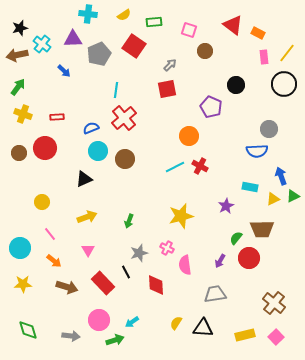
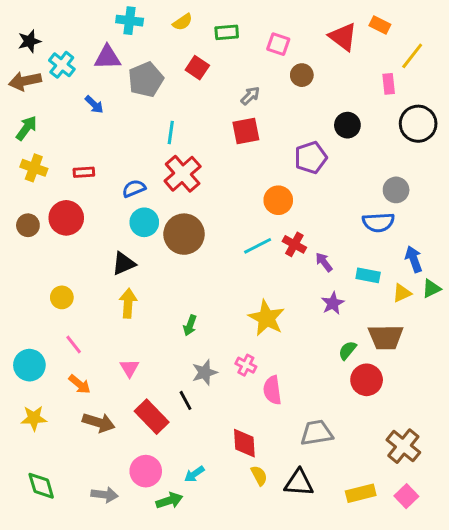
orange rectangle: (258, 33) -> (380, 25), moved
red square: (134, 46) -> (197, 68), size x0.7
yellow line: (287, 53) -> (412, 56), moved
purple pentagon: (211, 107) -> (311, 158), turned 30
brown circle: (125, 159) -> (184, 234), size x1.4
yellow star: (181, 216) -> (266, 318), turned -30
yellow arrow: (87, 217) -> (128, 303), moved, turned -66
purple arrow: (220, 261) -> (324, 262), moved, turned 112
red diamond: (156, 285) -> (244, 443), moved
yellow semicircle: (176, 323) -> (259, 476), turned 120

